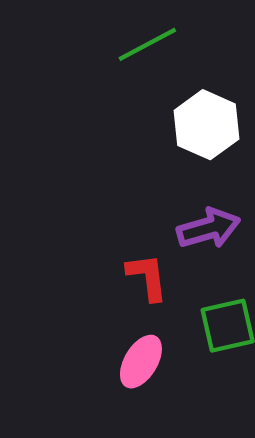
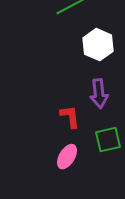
purple arrow: (209, 228) -> (99, 94), turned 100

